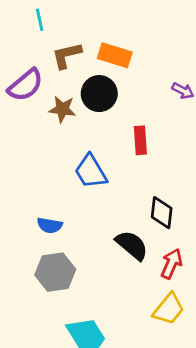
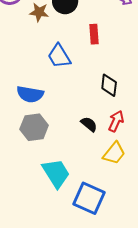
blue semicircle: (50, 225) -> (30, 94), size x1.5
black semicircle: (132, 245) -> (89, 124), moved, size x0.7

